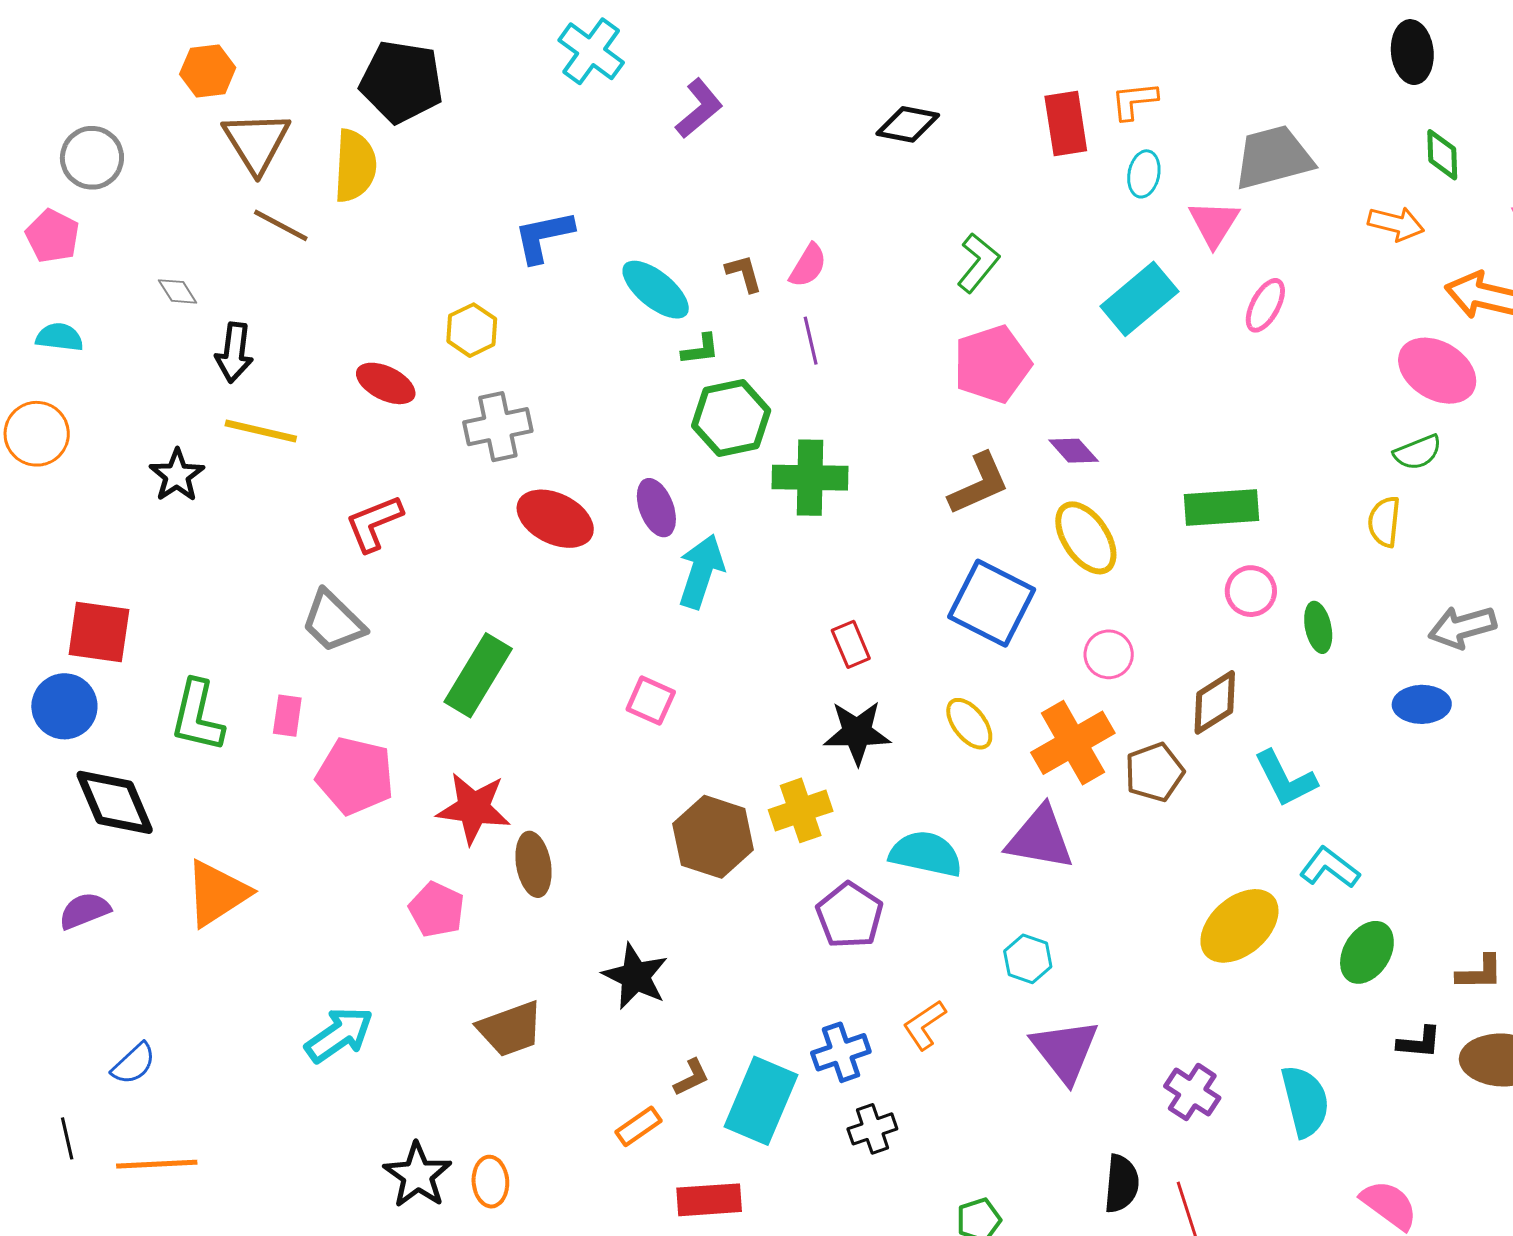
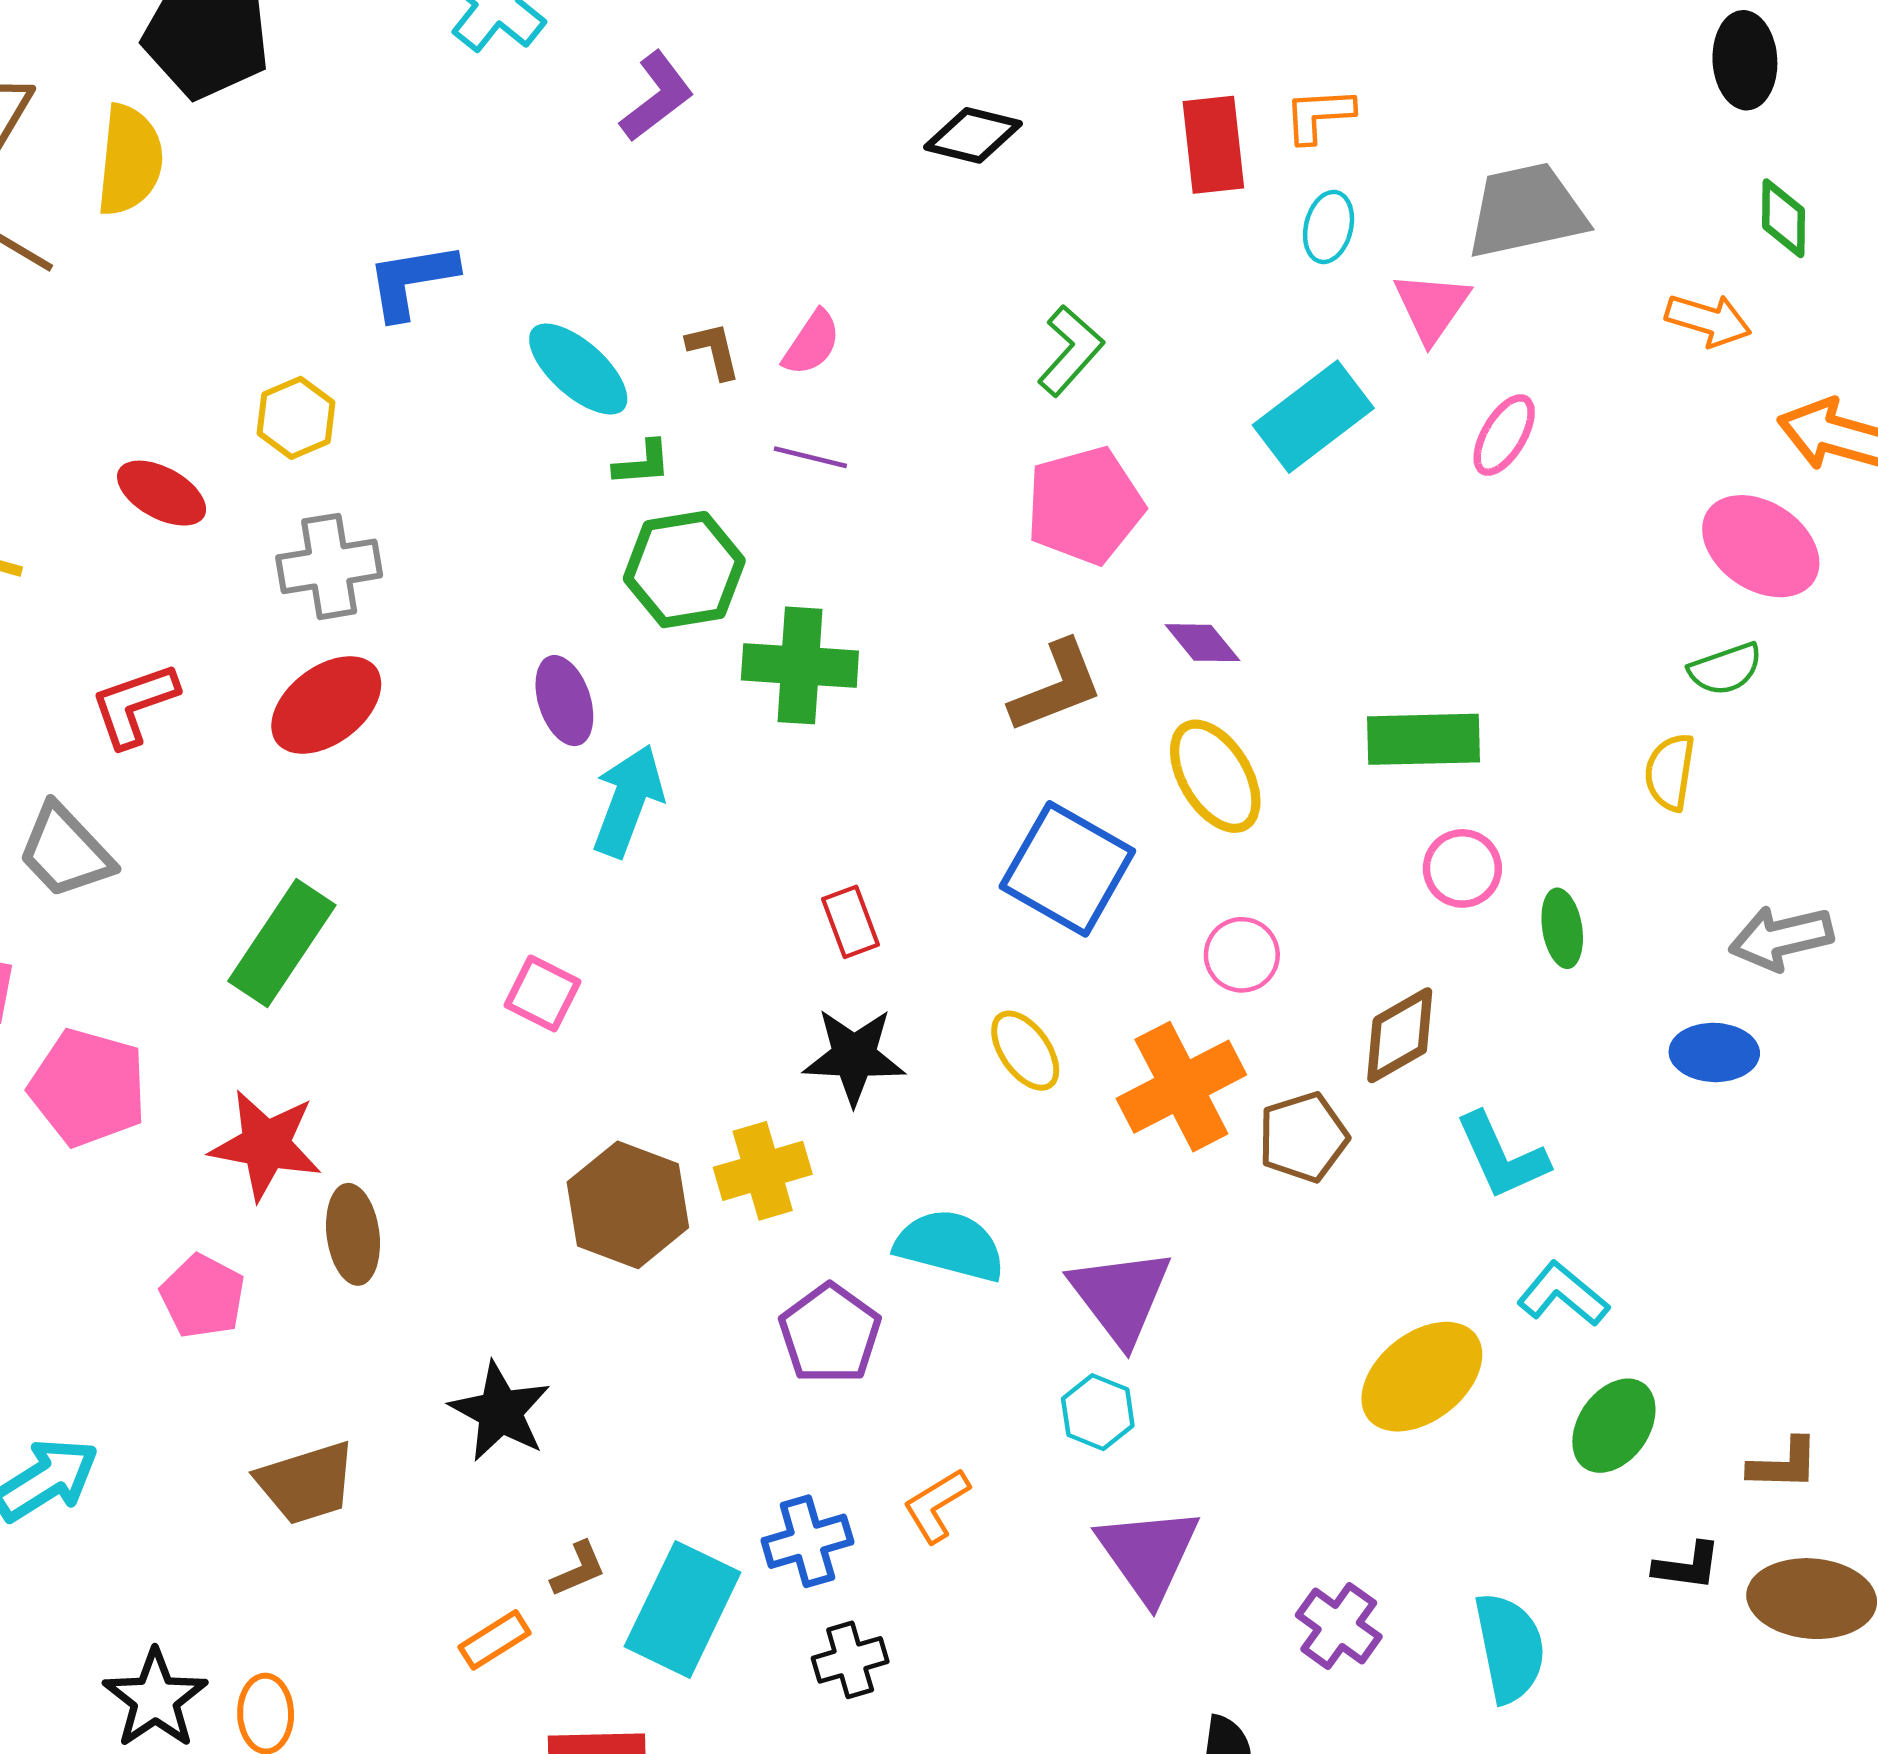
purple line: (811, 341) -> (810, 457), turned -66
red ellipse: (555, 519) -> (326, 705), moved, turned -66
purple triangle: (1040, 838) -> (1121, 1296), moved, turned 40

